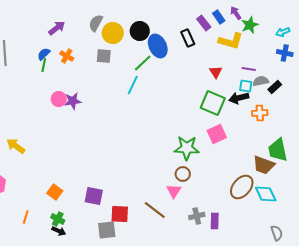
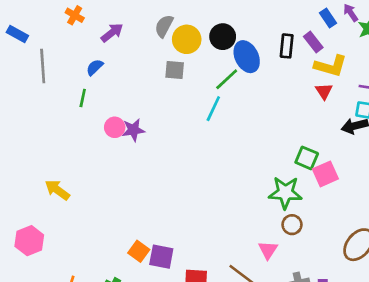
purple rectangle: (204, 23) -> (313, 42), moved
black rectangle: (188, 38) -> (287, 46), turned 30
yellow L-shape: (231, 41) -> (331, 66), moved
orange cross: (67, 56) -> (75, 15), moved
green line: (44, 65) -> (83, 98), moved
green square: (213, 103) -> (307, 158), moved, size x0.7
brown circle: (183, 174) -> (292, 225), moved
orange square: (55, 192) -> (139, 251), moved

